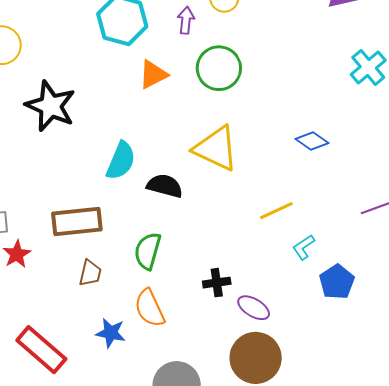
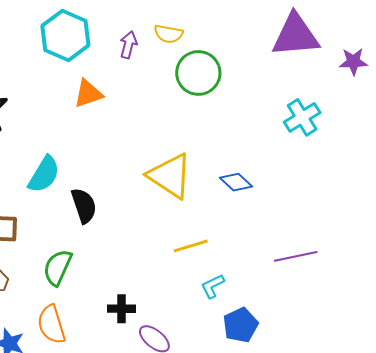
green circle: (219, 68) -> (198, 73), moved
yellow triangle: (216, 148) -> (170, 176), moved
black semicircle: (165, 186) -> (84, 206), turned 48

